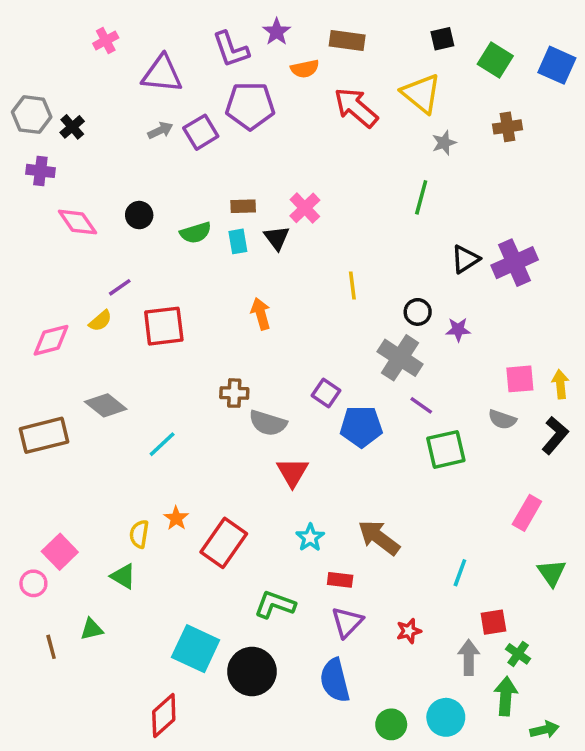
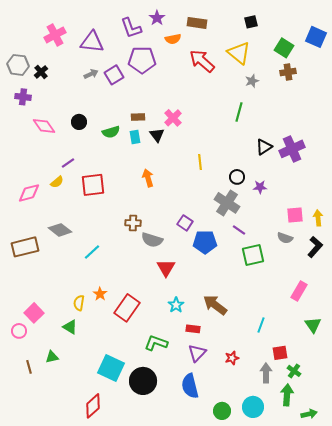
pink cross: (106, 41) -> (55, 35), moved, size x1.5
green square: (495, 60) -> (284, 48), moved

